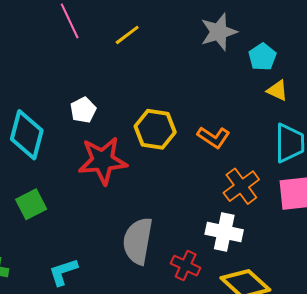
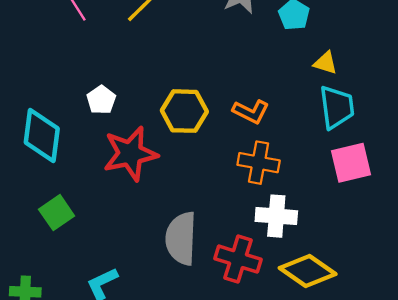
yellow triangle: (277, 91) -> (325, 63), moved
orange cross: (241, 186) -> (259, 163), moved, turned -36
red cross: (186, 266) -> (238, 259), size x1.4

